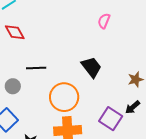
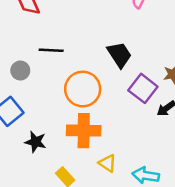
purple square: (111, 119) -> (143, 88), moved

